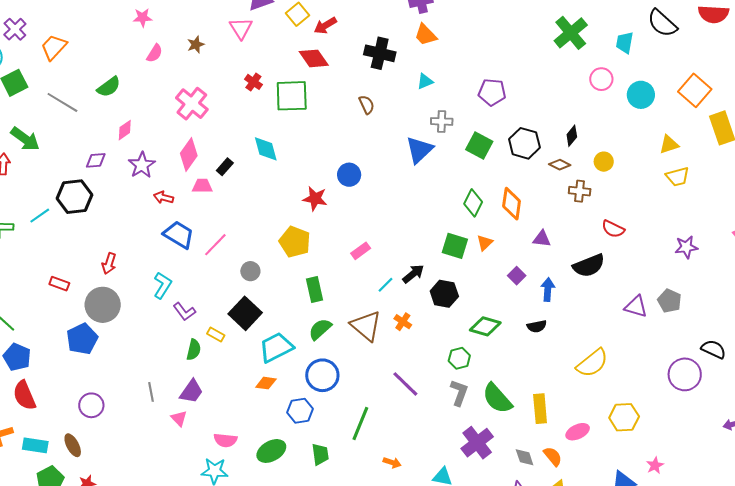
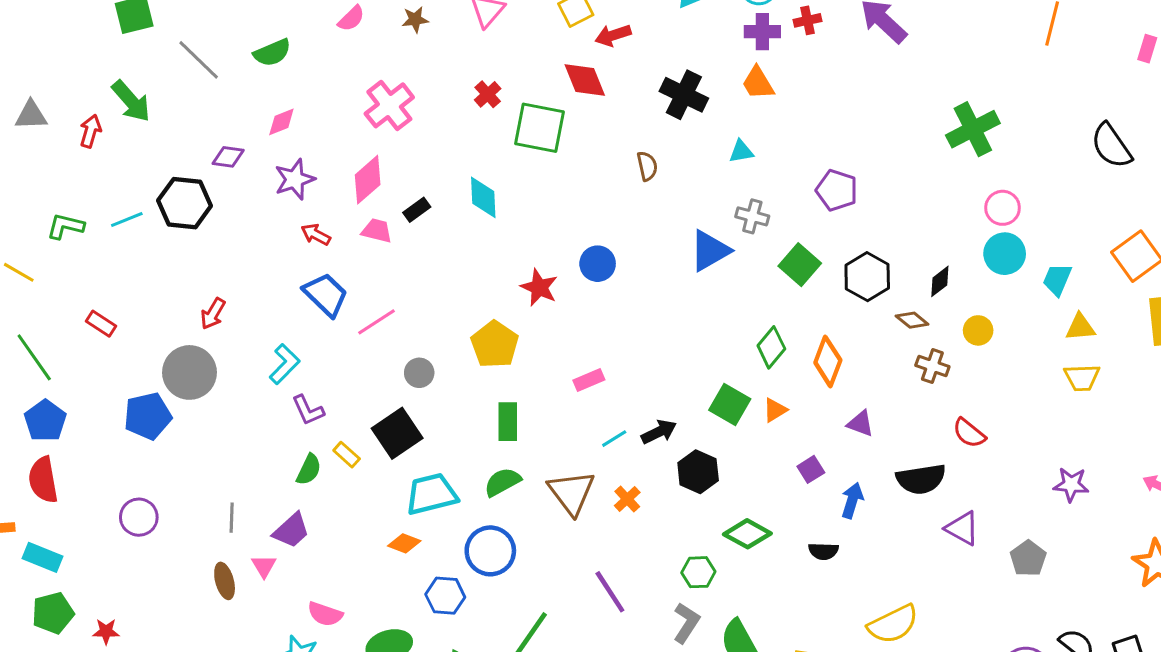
cyan trapezoid: (625, 43) -> (1057, 280), moved
cyan circle: (641, 95) -> (1005, 254), moved
red rectangle: (59, 284) -> (101, 324), moved
purple triangle: (636, 307) -> (962, 528), moved
brown ellipse: (73, 445) -> (225, 581), moved

